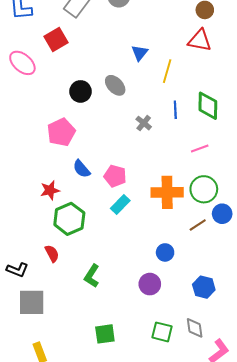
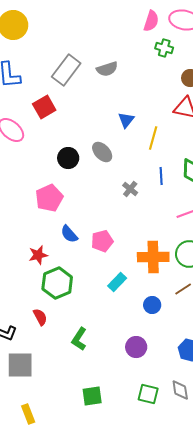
pink pentagon: (115, 176) -> (102, 241), turned -30
cyan rectangle: (120, 205) -> (117, 282), moved
blue circle: (165, 252) -> (152, 305), moved

